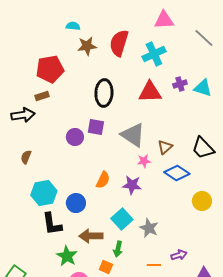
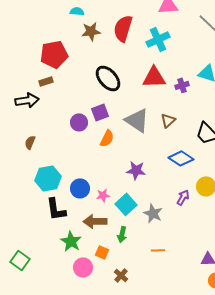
purple cross: (180, 84) -> (182, 85), moved
black ellipse: (104, 93) -> (108, 78), turned -44
purple square: (96, 127) -> (100, 112), turned -30
brown triangle: (165, 147) -> (168, 120), moved
pink star: (144, 161) -> (103, 195), moved
orange semicircle: (103, 180) -> (107, 138), moved
purple arrow: (179, 255) -> (183, 197), moved, turned -42
orange square: (106, 267) -> (102, 252), moved

